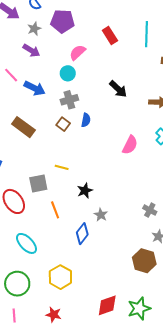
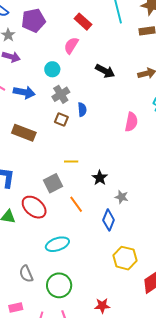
pink semicircle: (78, 52) -> (71, 45), moved
cyan ellipse: (26, 243) -> (57, 244), turned -50
yellow hexagon: (60, 277) -> (125, 258), moved

